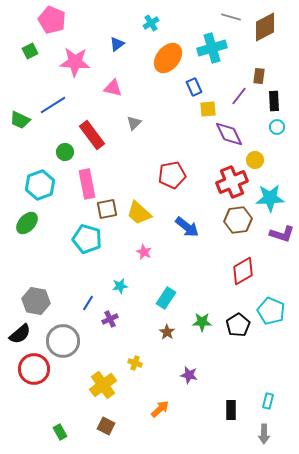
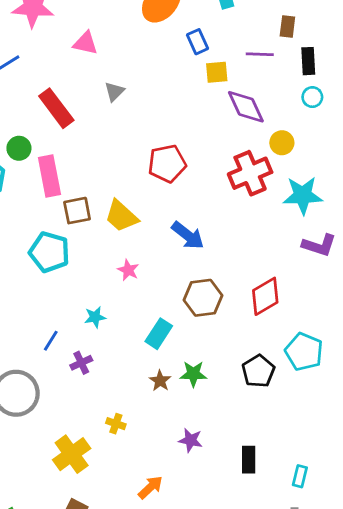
purple line: (239, 96) -> (260, 54), turned 54
green circle: (65, 152) -> (19, 148), moved
brown hexagon: (238, 220) -> (203, 298), moved
green star: (202, 322) -> (193, 374), moved
black rectangle: (231, 410) -> (249, 460), moved

